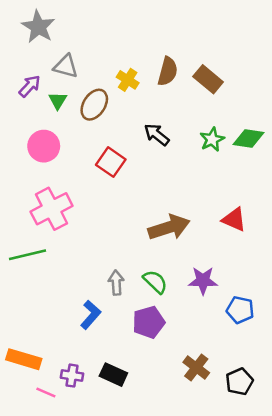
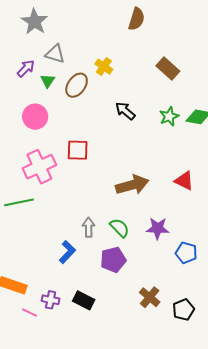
brown semicircle: (168, 71) -> (137, 19), moved
red square: (111, 162) -> (78, 150), moved, turned -35

